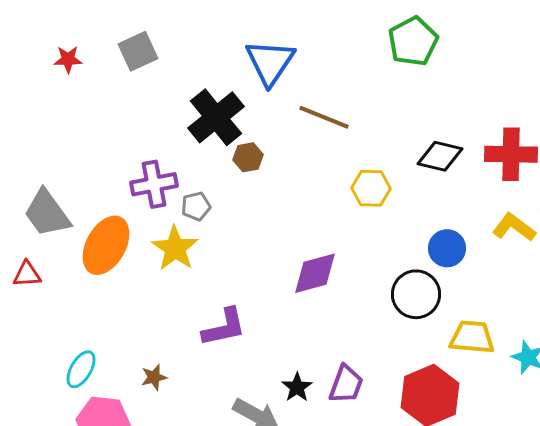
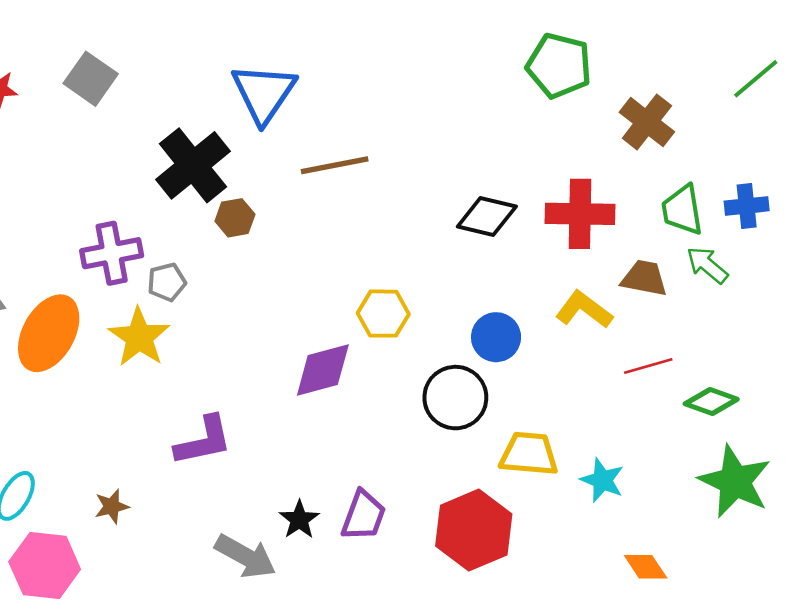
green pentagon: (413, 41) -> (559, 66), moved, turned -30
gray square: (138, 51) -> (91, 79), turned -30
brown line: (324, 117) -> (335, 165), turned -33
yellow hexagon: (371, 188) -> (383, 314), moved

